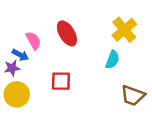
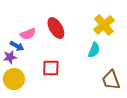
pink semicircle: (33, 41) -> (28, 34), turned 98
brown trapezoid: (133, 96) -> (111, 80), turned 50

